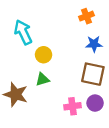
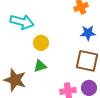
cyan arrow: (23, 32) -> (22, 22), turned 130

